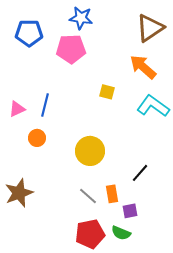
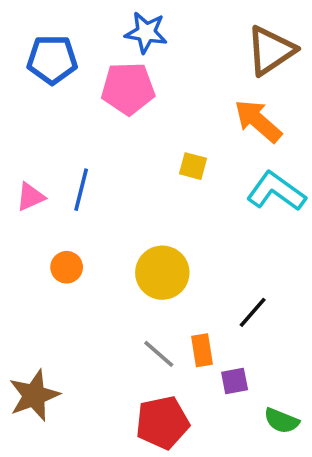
orange circle: (37, 138) -> (67, 267), moved
brown star: (19, 193) -> (34, 395), moved
green semicircle: (121, 233) -> (281, 421), moved

